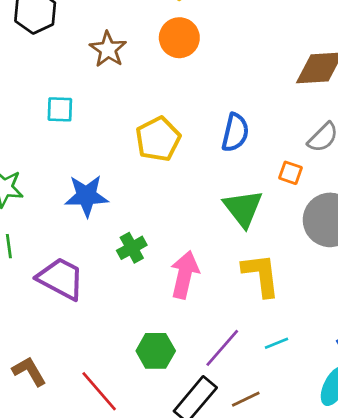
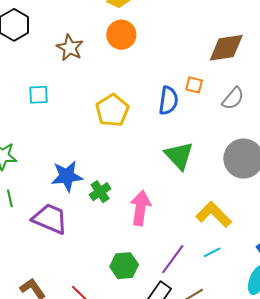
orange square: (290, 173) -> (194, 85), moved
blue star: (86, 196) -> (67, 176), moved
yellow L-shape: (261, 275) -> (214, 214), moved, turned -33

